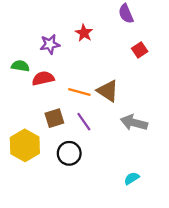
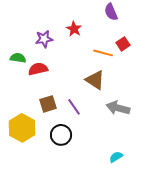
orange line: (79, 92) -> (103, 53), moved

